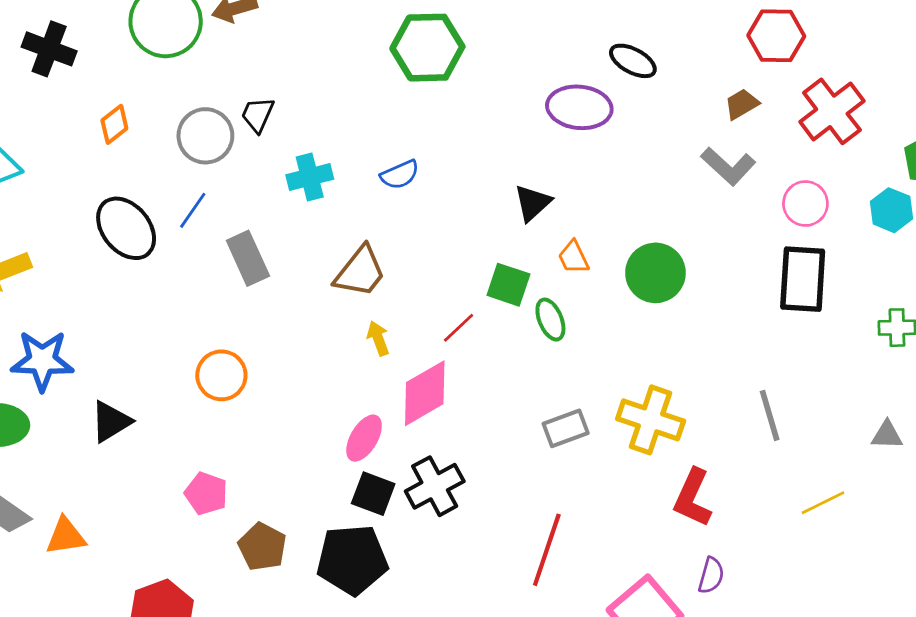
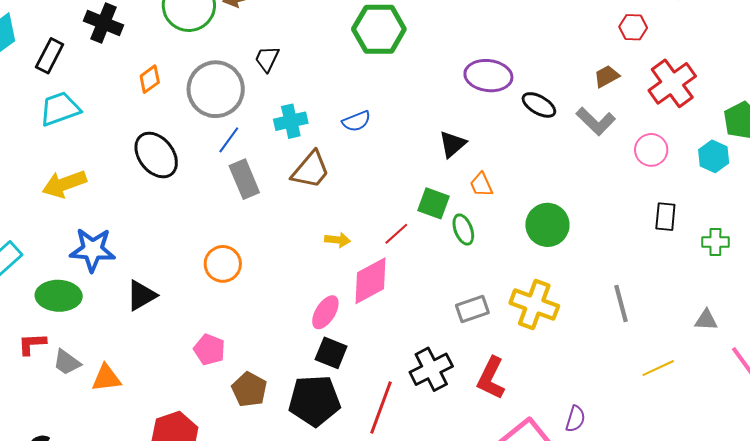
red hexagon: (776, 36) -> (633, 27), size x0.7
black ellipse: (633, 61) -> (539, 105), moved
black trapezoid: (258, 115) -> (267, 59), moved
gray circle: (205, 136) -> (216, 89), size x1.4
blue line: (193, 210) -> (229, 140), moved
brown trapezoid: (360, 272) -> (311, 170), moved
green circle: (655, 273) -> (547, 225), moved
black rectangle: (803, 279) -> (665, 217), moved, size x0.6
yellow arrow: (378, 338) -> (338, 240), turned 115
black cross: (435, 486) -> (431, 369), moved
red L-shape: (693, 498) -> (491, 378), moved
red line: (547, 550) -> (381, 408), moved

